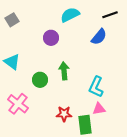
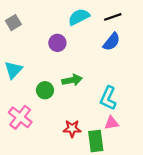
black line: (110, 15) -> (113, 17), moved
cyan triangle: (12, 62) -> (13, 70), turned 36
green arrow: (64, 71) -> (72, 80), turned 84

